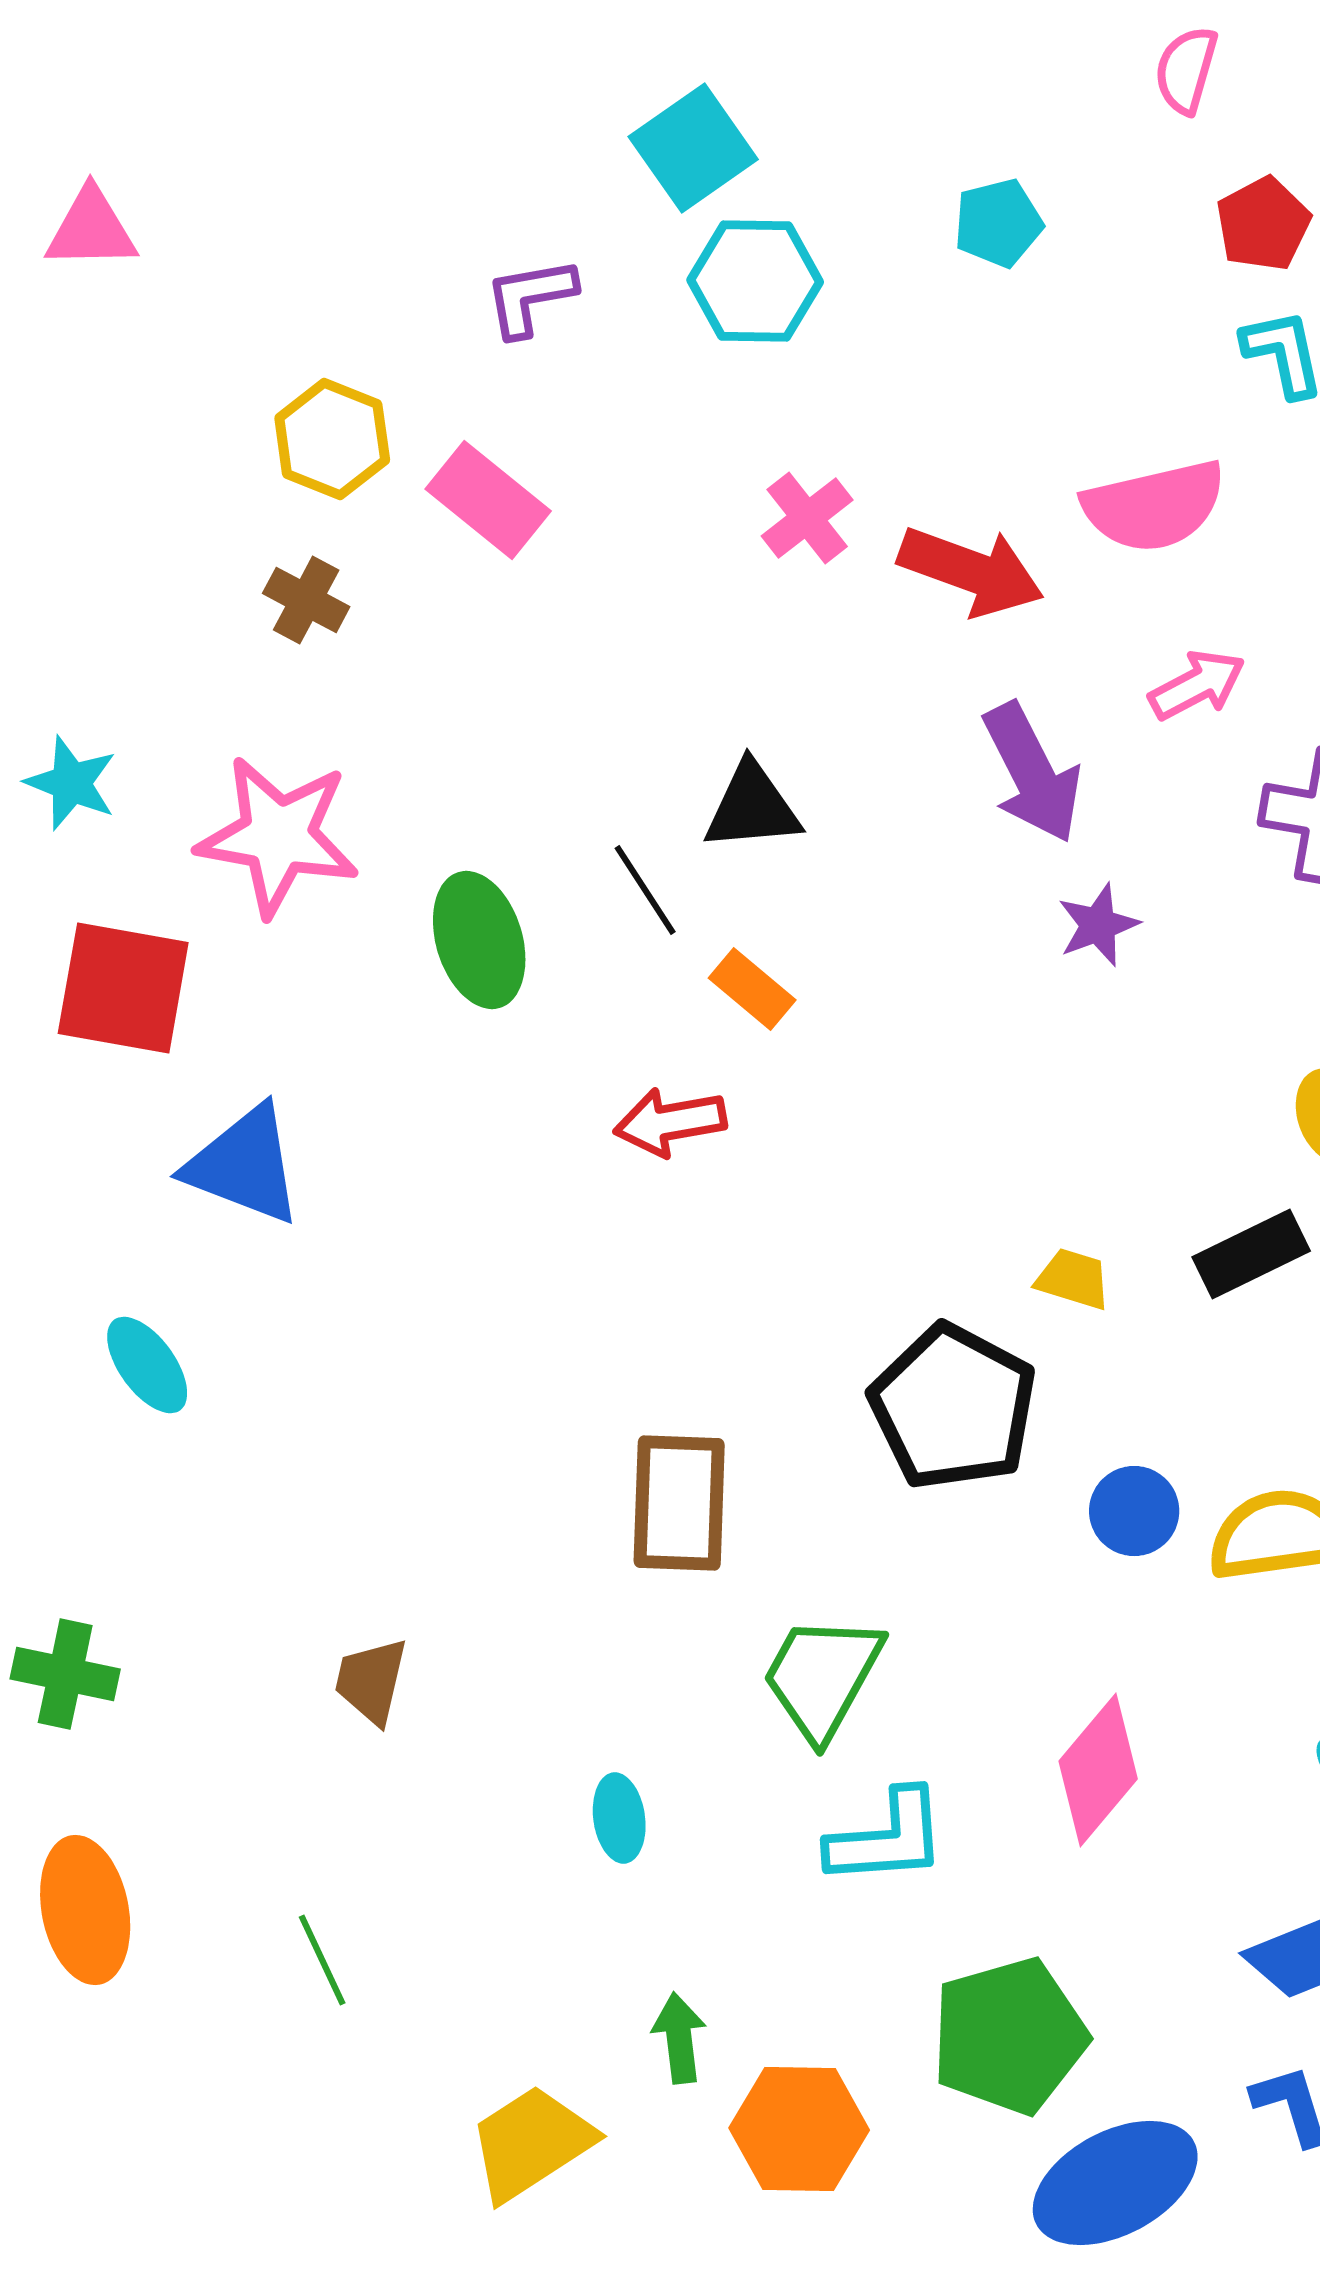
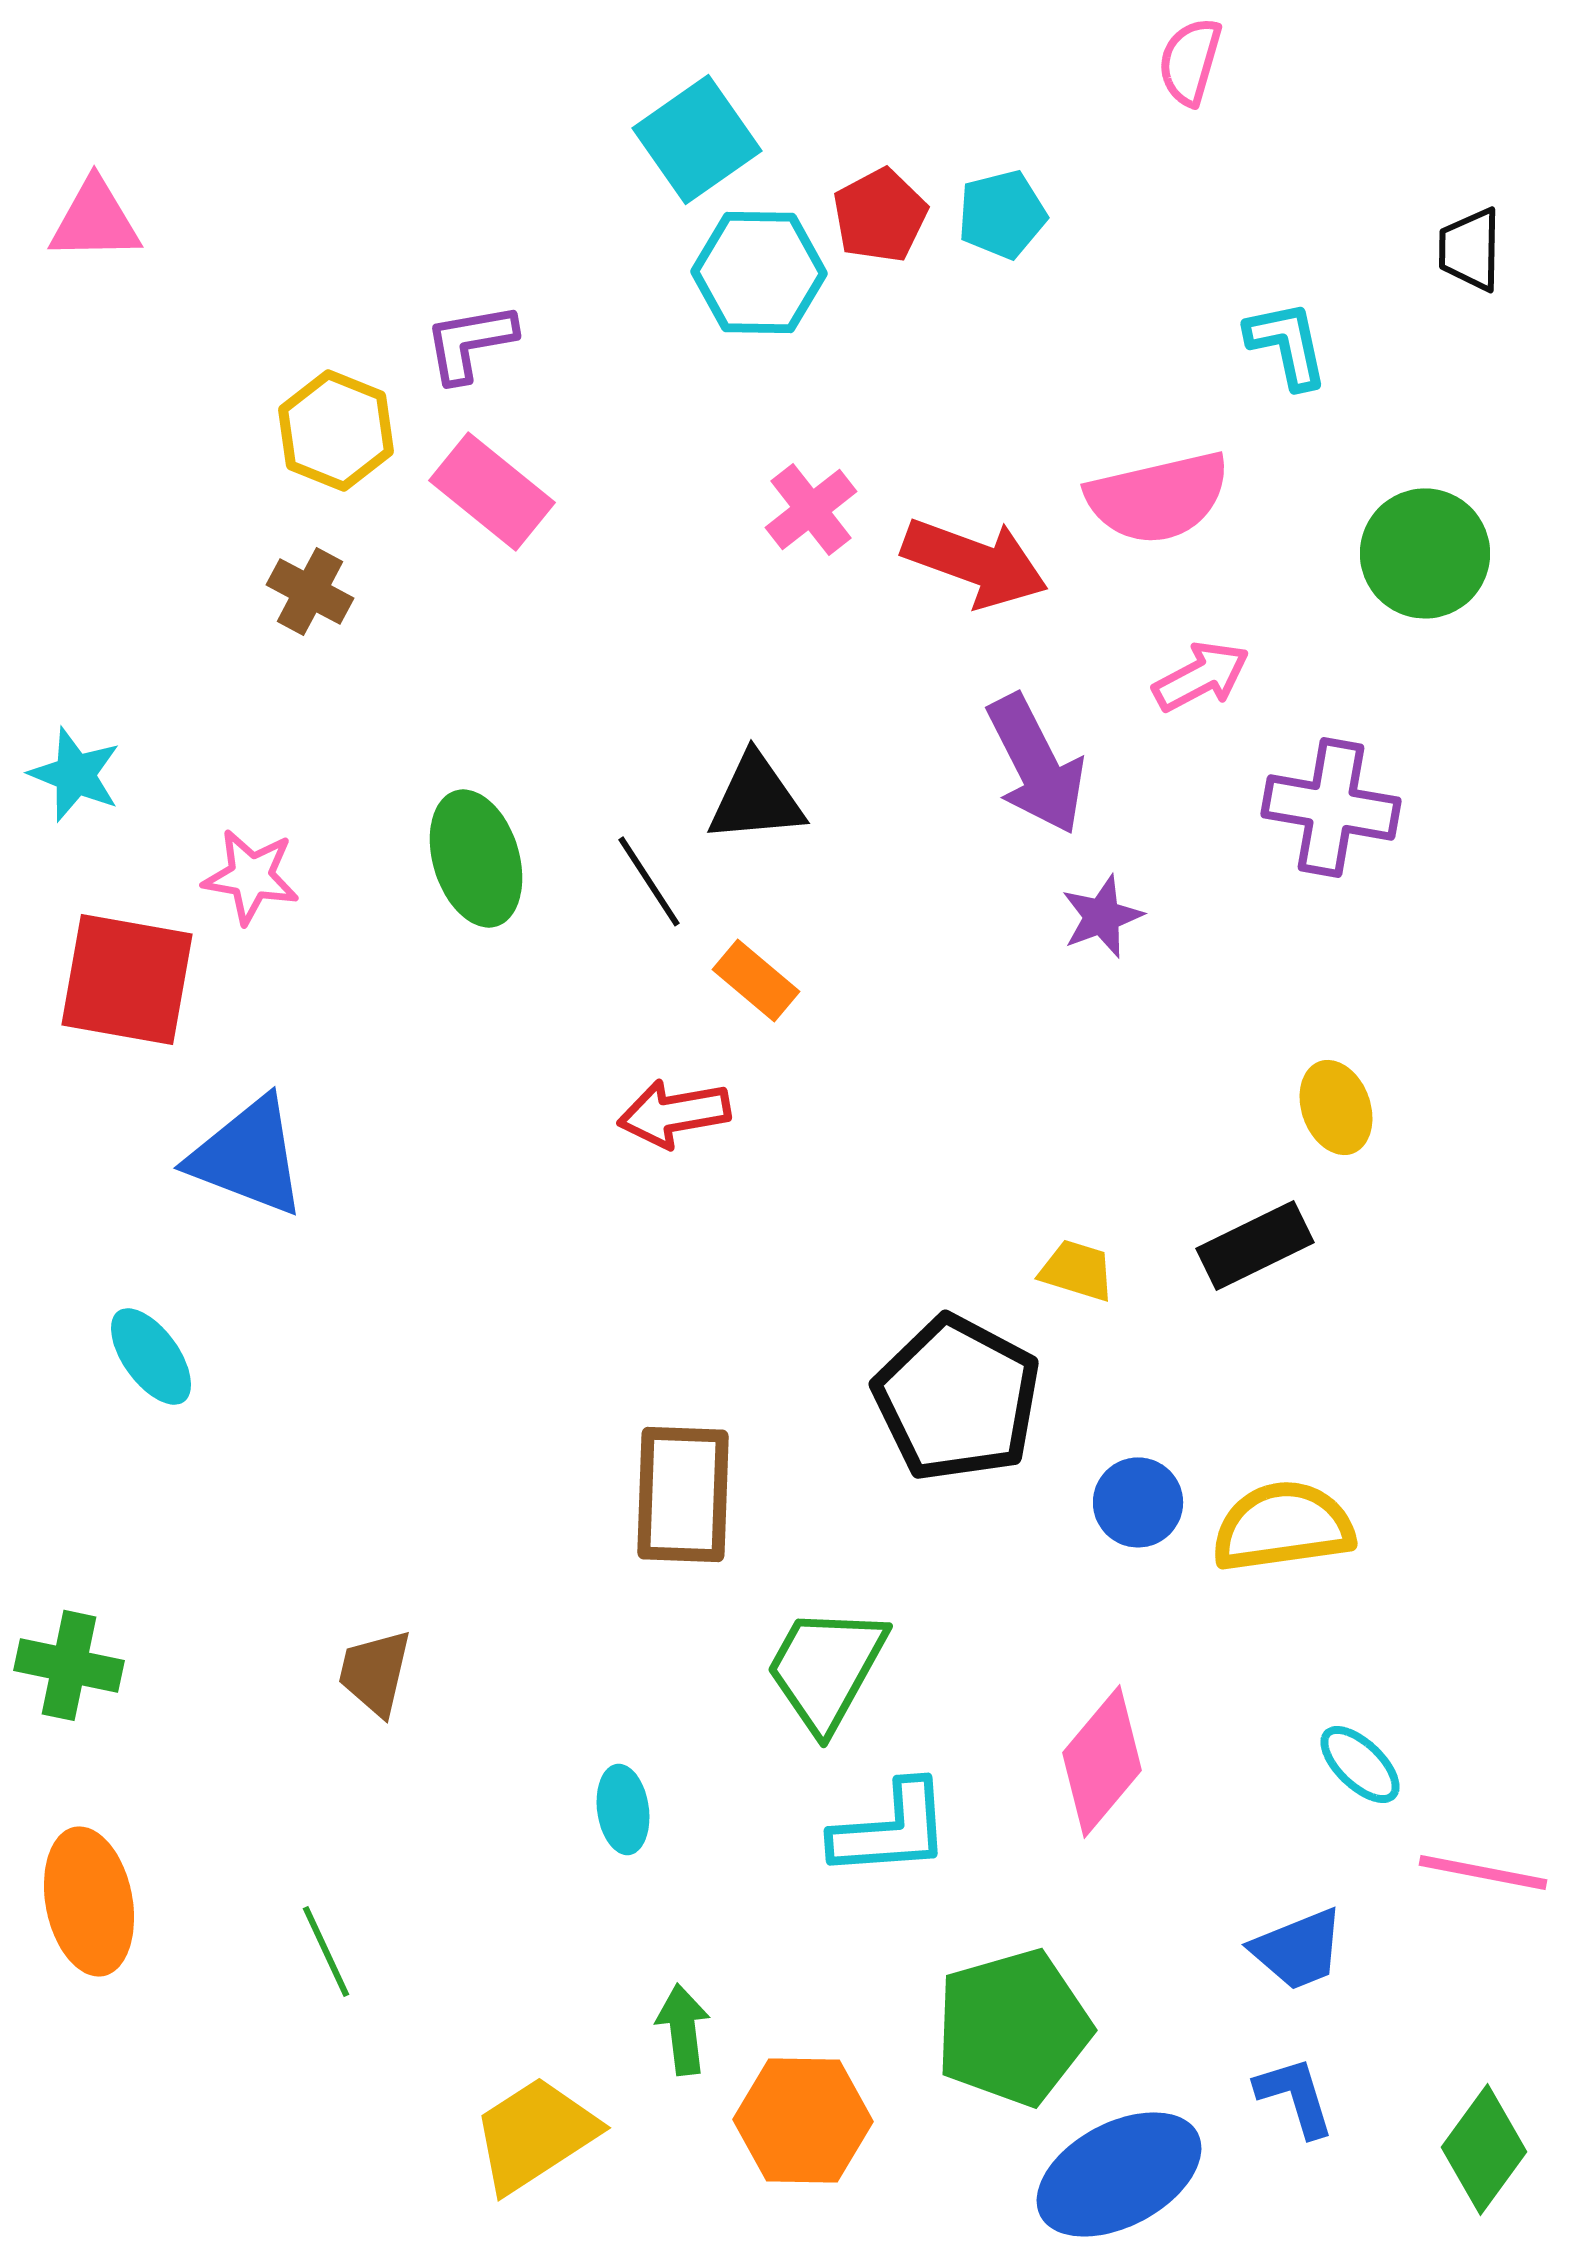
red pentagon: (1263, 224) -> (880, 215), moved
purple L-shape: (530, 297) -> (470, 342), moved
pink star: (278, 836) -> (251, 876), moved, size x0.6
green ellipse: (479, 940) -> (476, 858), moved

